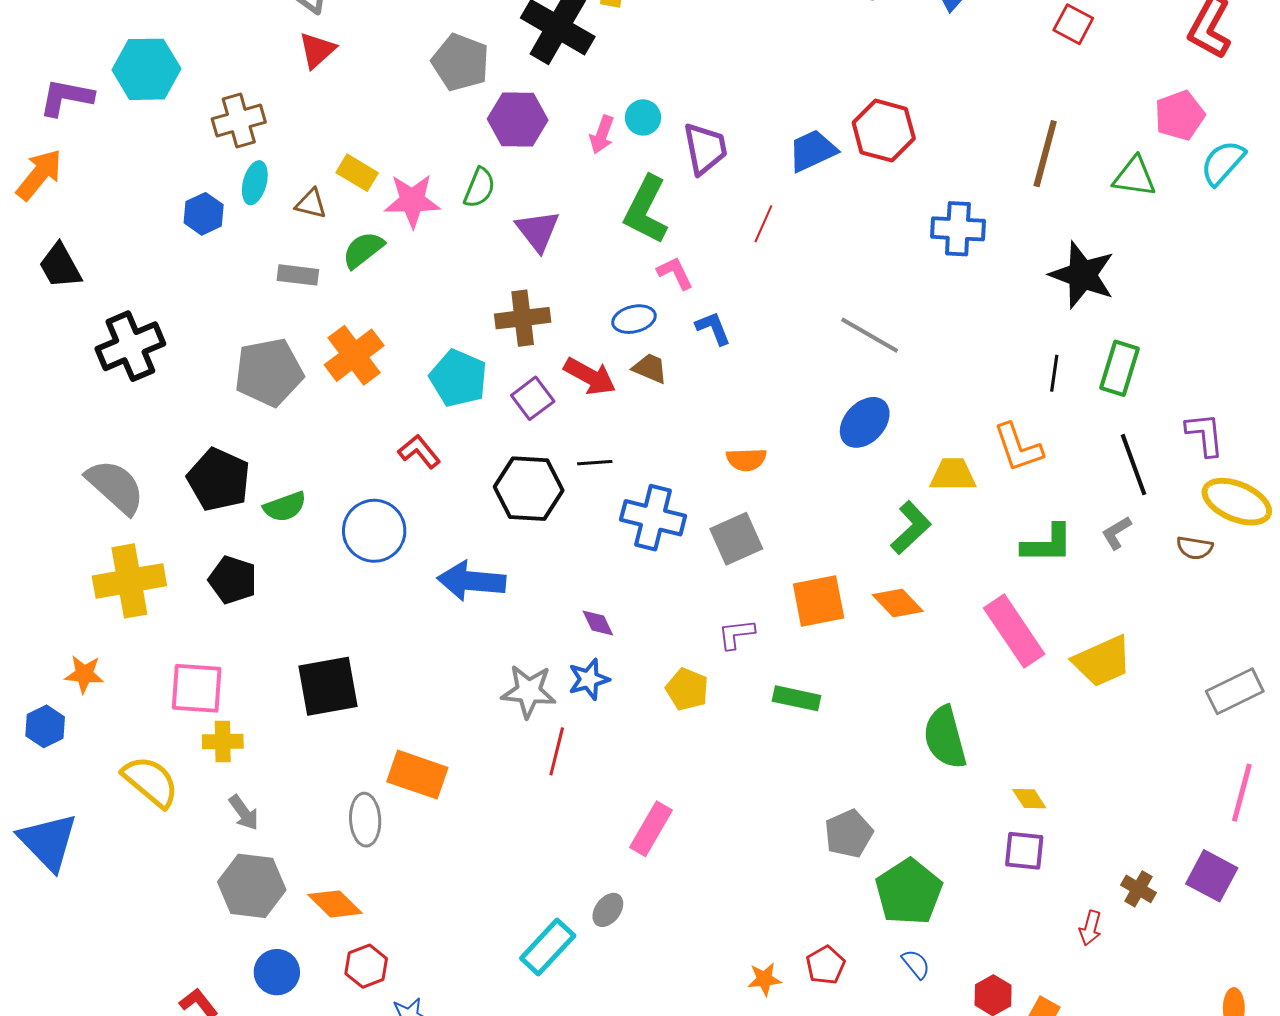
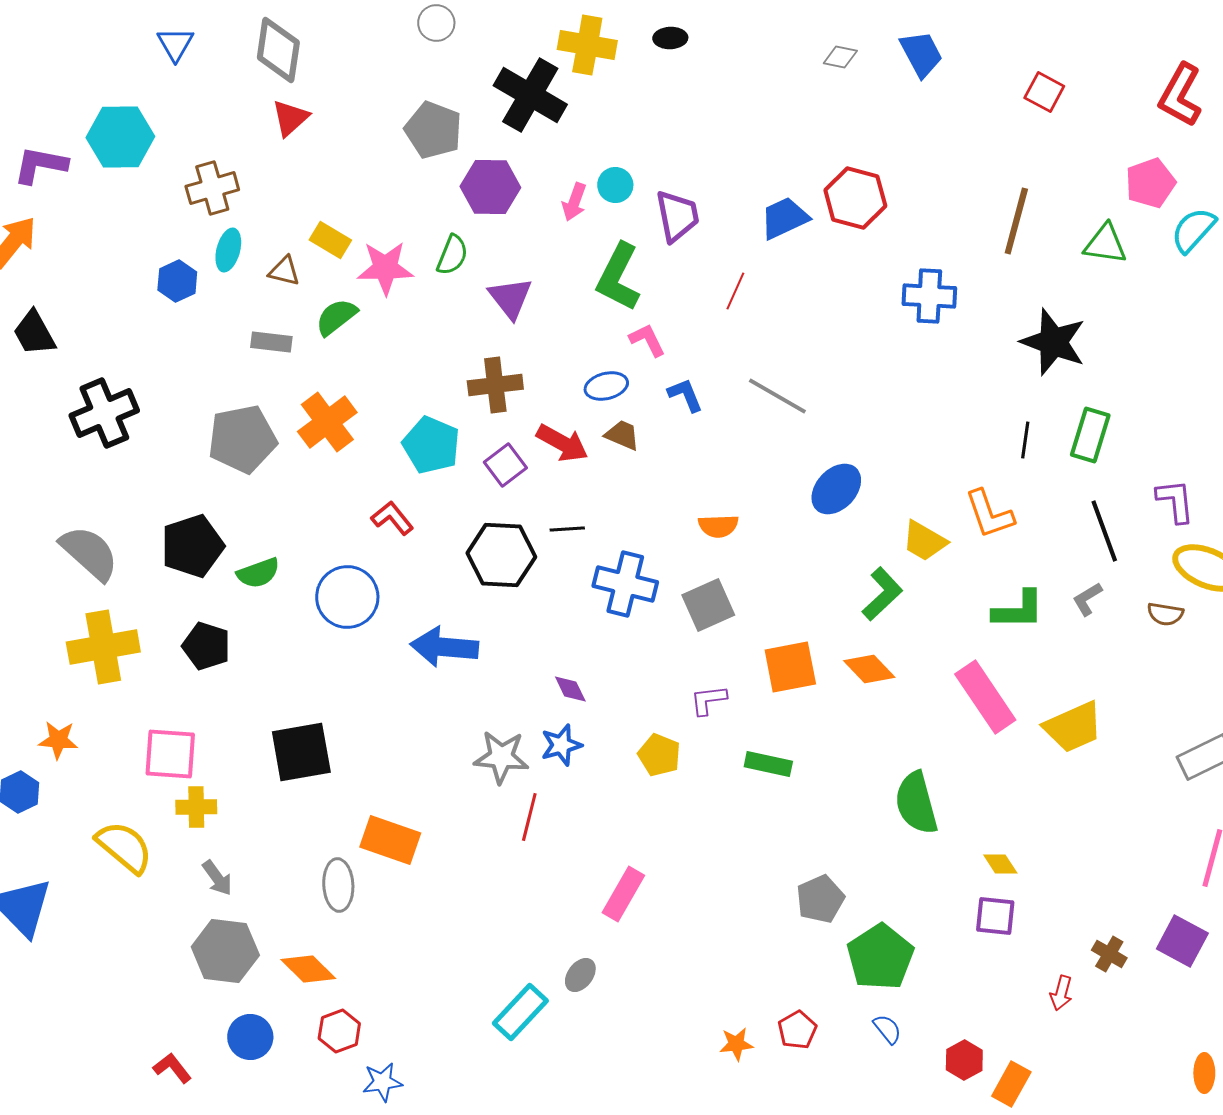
gray line: (870, 335) -> (777, 396), moved
yellow trapezoid: (953, 475) -> (924, 541), turned -150
black pentagon: (219, 480) -> (192, 546), turned 30

